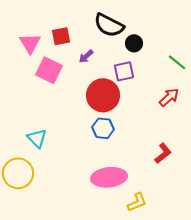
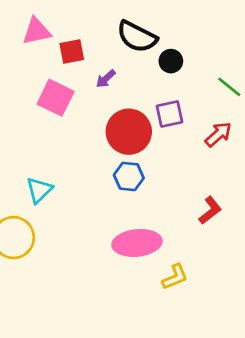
pink triangle: (30, 43) -> (37, 31), moved, turned 50
purple square: (124, 71) -> (170, 114), moved
cyan triangle: (37, 138) -> (39, 190), turned 30

